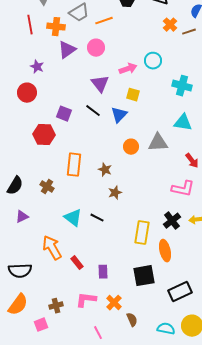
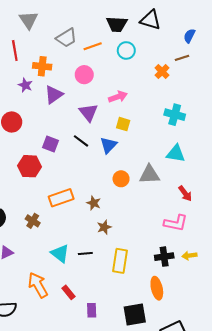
orange cross: (170, 25) -> (162, 72), moved
orange cross: (56, 27) -> (42, 66), moved
purple triangle: (67, 50) -> (54, 95), moved
cyan circle: (153, 61) -> (126, 50), moved
purple star: (37, 67) -> (25, 85), moved
orange rectangle: (74, 165) -> (61, 198), turned 65
black line: (97, 218) -> (85, 253), turned -32
black cross: (172, 221) -> (164, 257), turned 30
yellow rectangle: (142, 233) -> (120, 261), moved
red rectangle: (77, 263) -> (68, 292), moved

